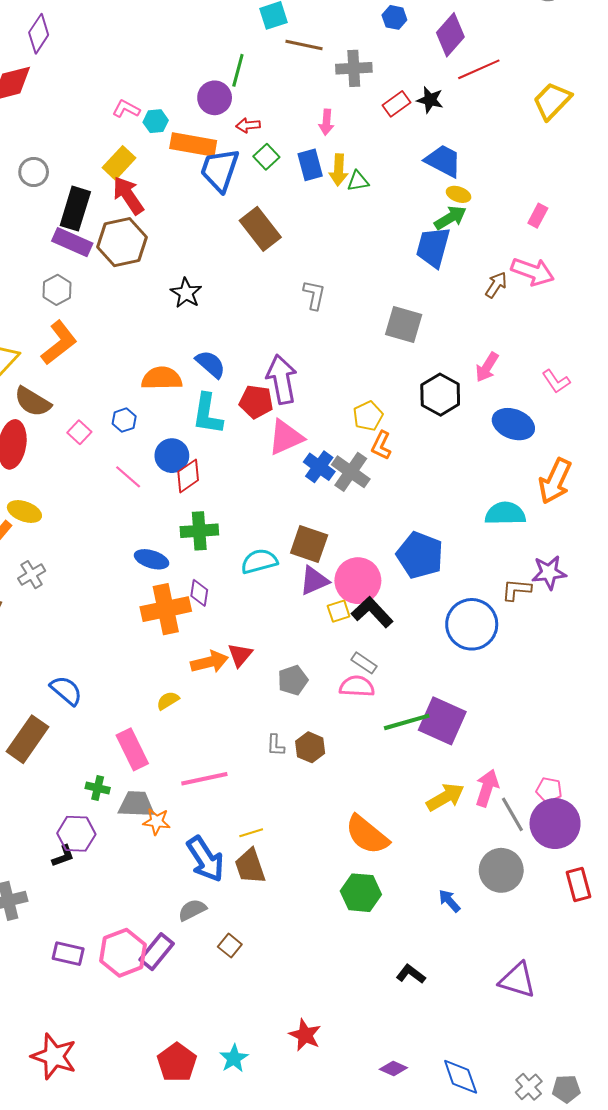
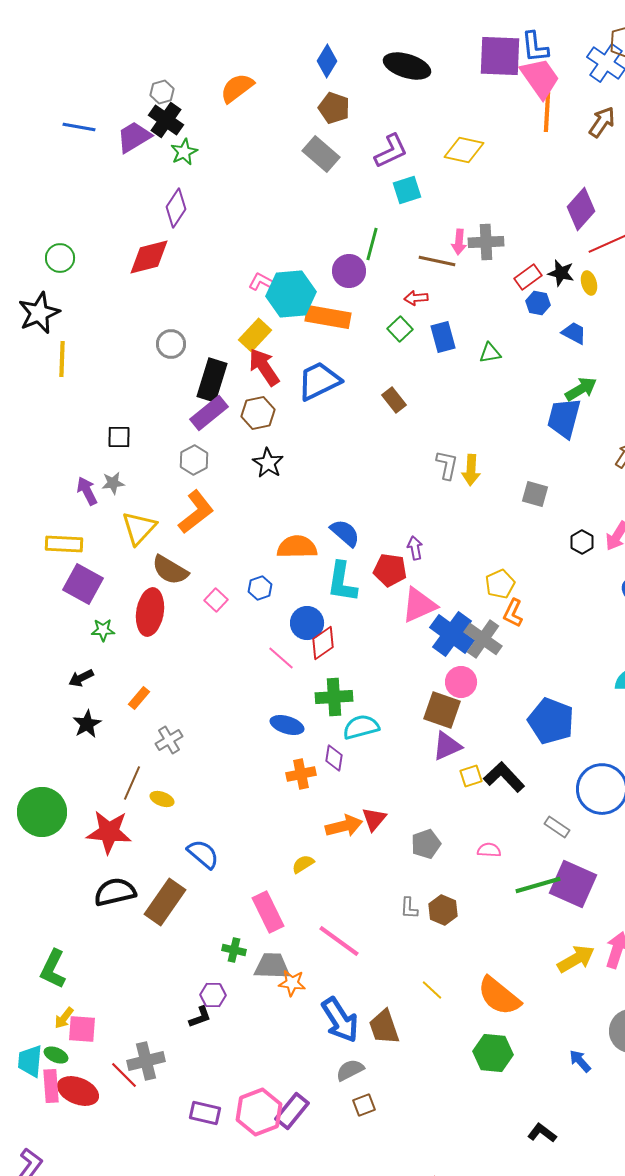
blue hexagon: (394, 17) -> (538, 303), moved
brown line: (304, 45) -> (437, 261), moved
cyan hexagon: (156, 121) -> (291, 294), size x2.0
pink arrow: (326, 122) -> (459, 242), moved
red arrow: (248, 125) -> (416, 298), moved
blue trapezoid: (443, 161) -> (574, 333), size x0.7
blue trapezoid: (220, 170) -> (319, 381), moved, turned 45
yellow arrow: (339, 170) -> (471, 470), moved
yellow ellipse: (459, 194) -> (589, 283), moved, turned 55
brown rectangle: (260, 229) -> (394, 400), size x0.6
purple rectangle: (72, 242) -> (209, 413), turned -63
brown hexagon: (122, 242) -> (258, 413), size x0.7
black star: (186, 293) -> (268, 463), moved
gray square: (404, 324) -> (535, 494), size x0.7
purple arrow: (282, 379) -> (415, 548), size x0.5
black hexagon: (440, 395) -> (582, 542), moved, size x0.6
blue cross: (319, 467) -> (452, 634), size x1.4
pink line: (128, 477) -> (281, 658), moved
yellow ellipse: (24, 512) -> (162, 799), moved, size x0.7
cyan semicircle: (259, 561) -> (361, 727), moved
pink circle: (358, 581) -> (461, 682), moved, size x0.7
orange cross: (166, 609) -> (301, 774), size x0.6
gray rectangle: (364, 663) -> (557, 827), moved
pink semicircle: (357, 686) -> (489, 850), size x0.7
pink line: (204, 779) -> (339, 941), turned 48
yellow line: (251, 833) -> (432, 990), moved, turned 60
purple hexagon: (76, 834) -> (213, 995), size x0.7
gray semicircle: (192, 910) -> (350, 1070), moved
brown square: (230, 946) -> (364, 1105), turned 30

